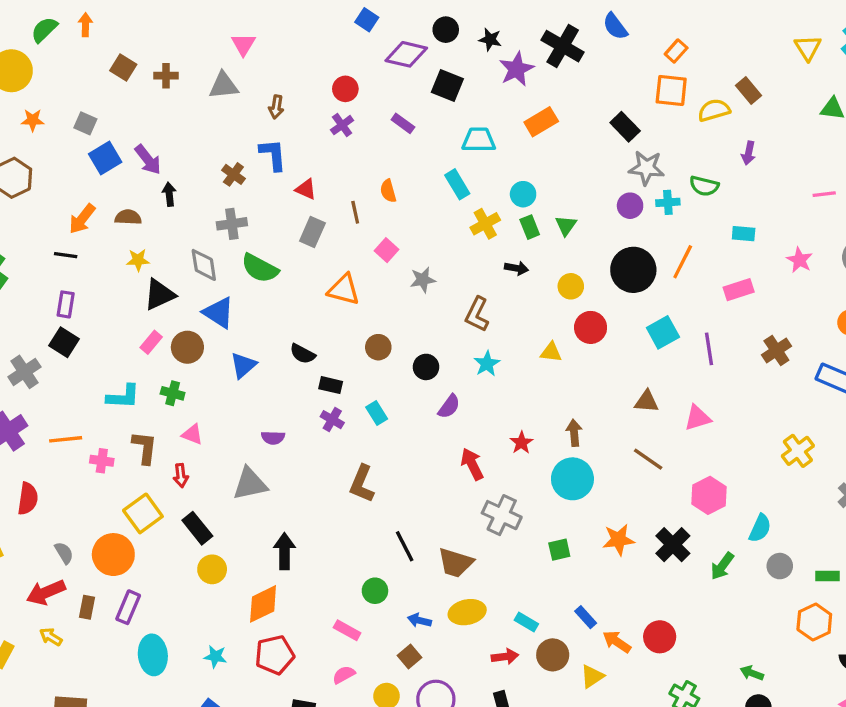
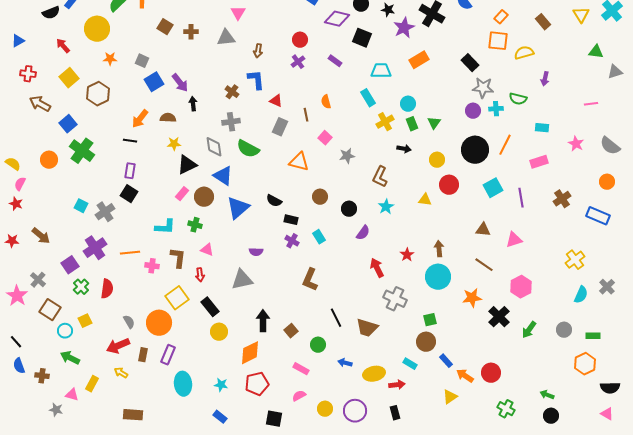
brown rectangle: (749, 90) -> (543, 22), moved
blue triangle: (243, 365) -> (238, 208), size x1.4
cyan semicircle: (760, 528) -> (581, 295), moved
orange star: (619, 540) -> (472, 298), moved
yellow ellipse: (467, 612) -> (374, 374), moved
brown circle: (553, 655) -> (426, 342), moved
brown square: (410, 657) -> (291, 331), moved

